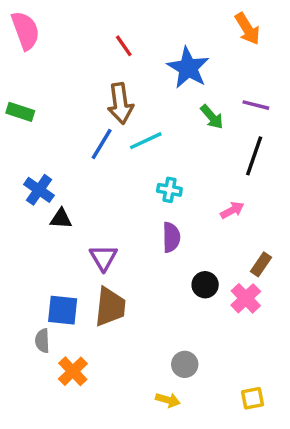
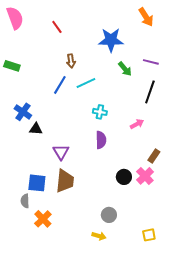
red line: (124, 46) -> (57, 27), moved
blue star: (188, 68) -> (111, 40), turned -30
brown arrow: (120, 103) -> (71, 61), size x0.6
black circle: (205, 285) -> (124, 177), moved

